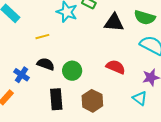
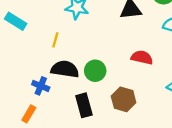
yellow line: (42, 37) -> (55, 40), turned -48
black semicircle: (46, 64) -> (65, 69), size x1.4

